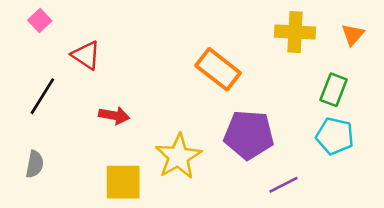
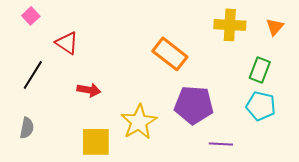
purple line: (284, 185) -> (221, 144), turned 30

